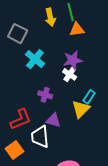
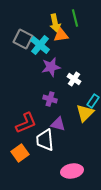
orange triangle: (77, 30) -> (61, 35), moved
cyan cross: (35, 59) -> (40, 45), moved
purple star: (73, 60) -> (51, 67), moved

